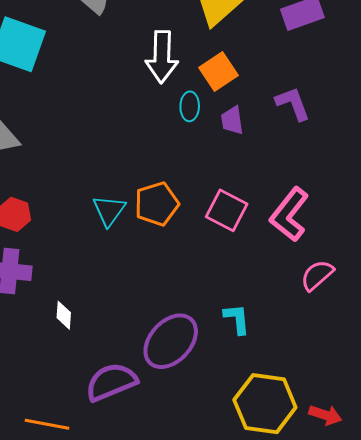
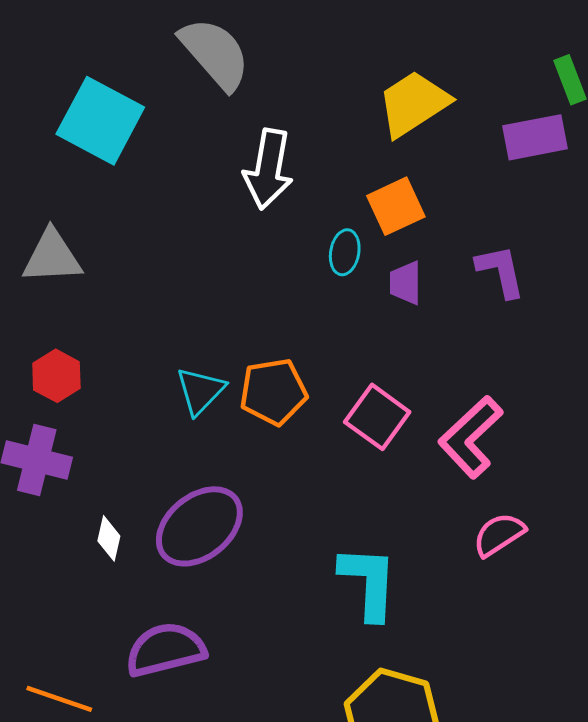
white arrow: (162, 57) -> (268, 169), moved
cyan L-shape: (237, 319) -> (369, 583), size x1.6
purple ellipse: (171, 341) -> (199, 526), moved

